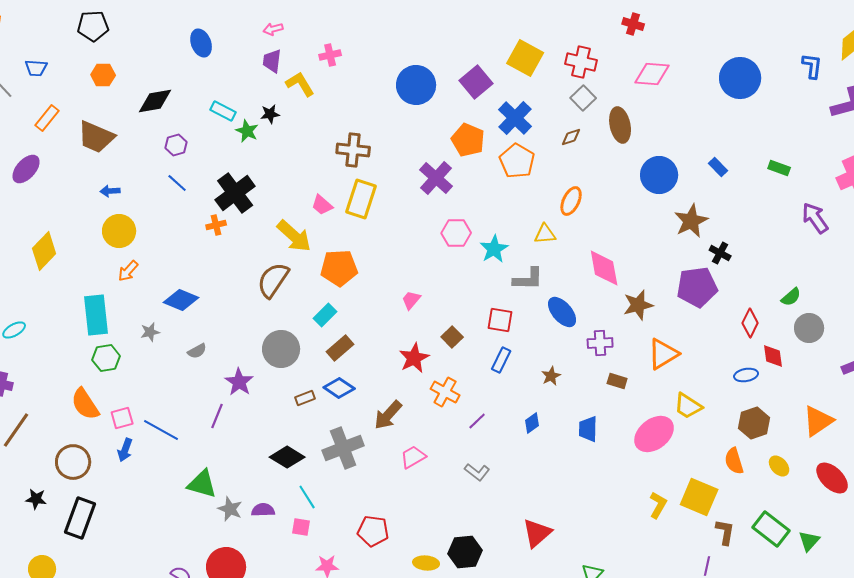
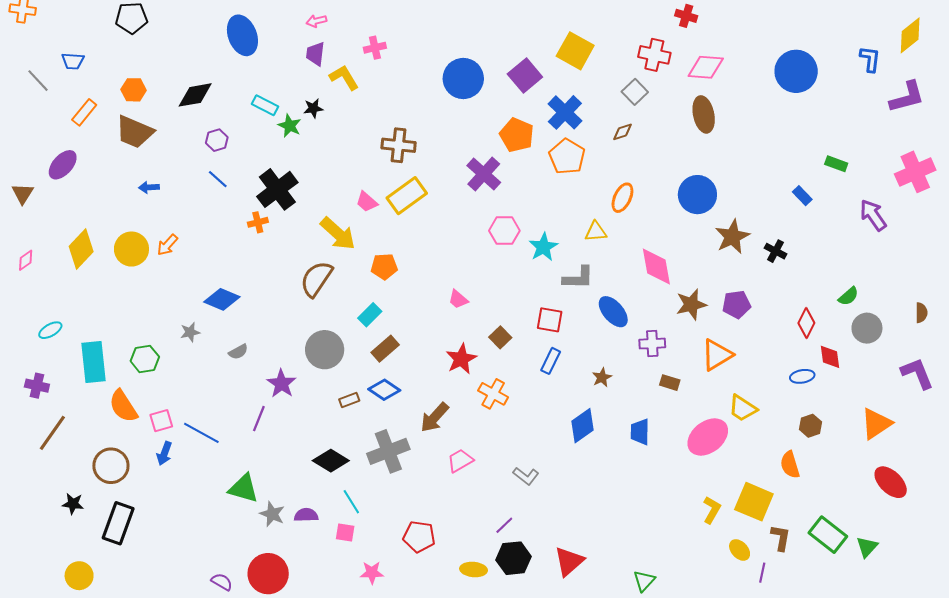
blue ellipse: (201, 43) -> (242, 35), size x1.4
red cross: (581, 62) -> (654, 55), moved
orange hexagon: (103, 75) -> (134, 90), moved
brown ellipse: (620, 125) -> (704, 114), moved
blue rectangle: (718, 167) -> (802, 196), moved
blue circle: (659, 175) -> (697, 195), moved
yellow rectangle: (361, 199) -> (407, 196), turned 36
brown star: (691, 221) -> (732, 237), moved
yellow circle: (119, 231) -> (131, 249), moved
orange pentagon: (339, 268) -> (384, 266), size x0.7
orange arrow: (128, 271) -> (167, 245), moved
purple pentagon: (697, 287) -> (736, 304), moved, size x0.7
pink trapezoid: (411, 300) -> (458, 299), turned -90
cyan rectangle: (96, 315) -> (93, 362), moved
purple line: (477, 421) -> (504, 525), moved
blue diamond: (532, 423) -> (582, 426), size x1.6
brown hexagon: (754, 423) -> (810, 426), size x0.7
yellow ellipse: (779, 466) -> (740, 550), moved
red triangle: (537, 533) -> (569, 561), moved

